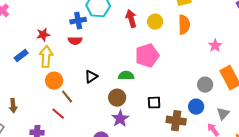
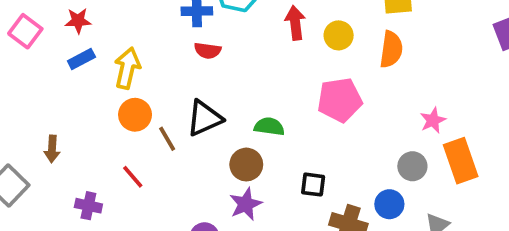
red star: (43, 35) -> (78, 21), moved
red semicircle: (75, 41) -> (208, 51), moved
pink star: (215, 46) -> (433, 120), moved
pink pentagon: (147, 56) -> (340, 100), moved
black triangle: (91, 77) -> (204, 118), size x1.5
brown line: (67, 97) -> (167, 139), moved

